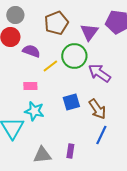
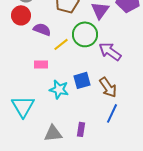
cyan star: (34, 111) -> (59, 89), moved

